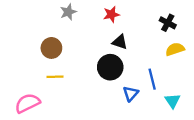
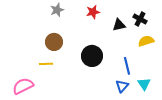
black triangle: (120, 42) -> (119, 25), moved, turned -32
brown circle: (51, 48) -> (54, 42), moved
blue triangle: (131, 94) -> (122, 86), moved

